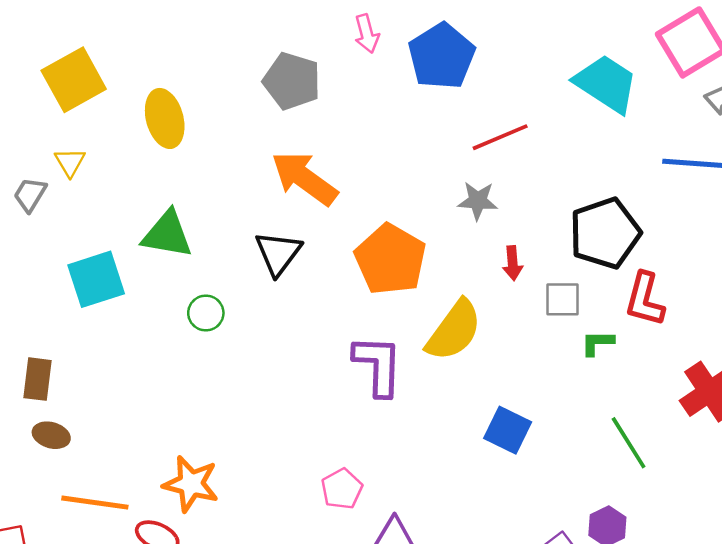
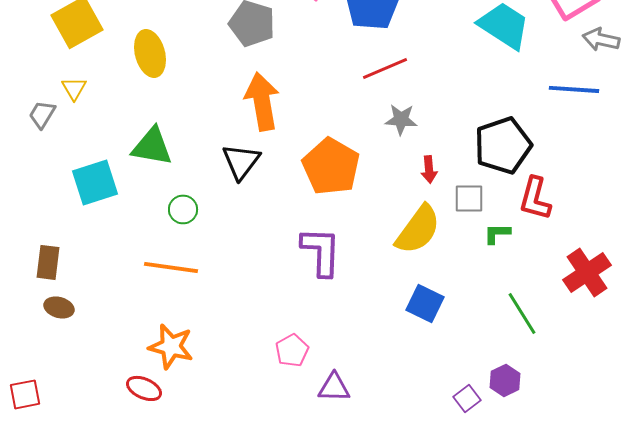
red line: (500, 137) -> (385, 68), moved
orange arrow: (304, 178) -> (262, 101), turned 44
yellow semicircle: (454, 330) -> (418, 229), moved
orange line: (95, 503) -> (171, 267), moved

